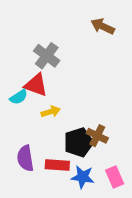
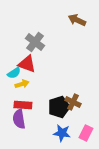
yellow arrow: (51, 112) -> (22, 84), moved
red rectangle: (57, 165) -> (23, 105), moved
pink rectangle: (115, 177) -> (86, 133), turned 49

